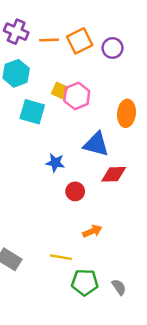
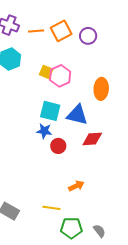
cyan square: (32, 112) -> (50, 111), moved
red circle: (75, 191) -> (58, 146), moved

